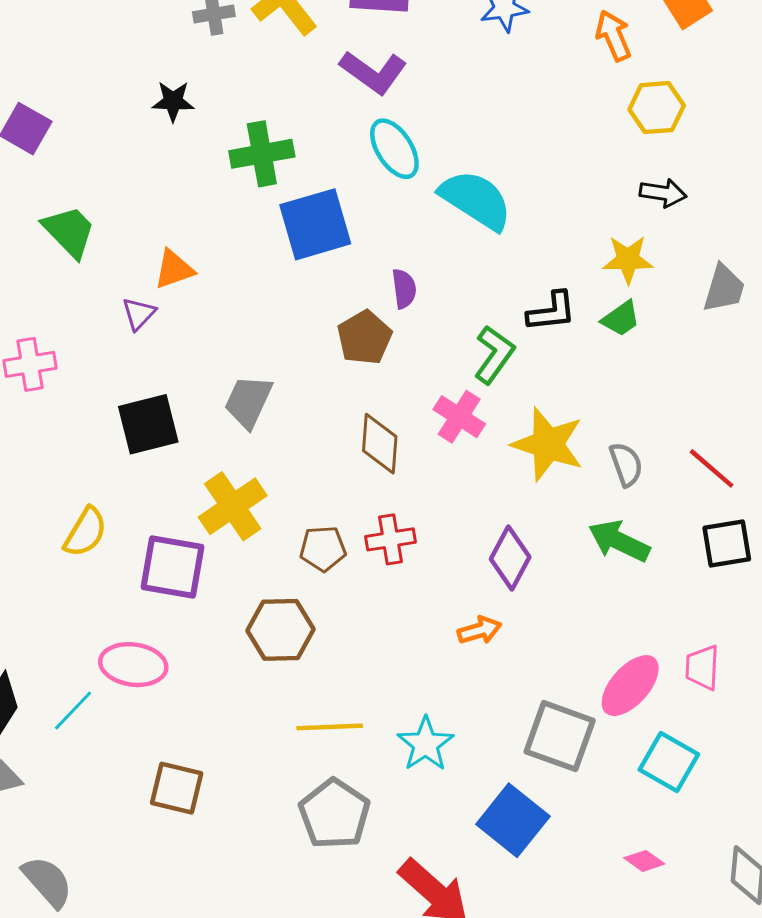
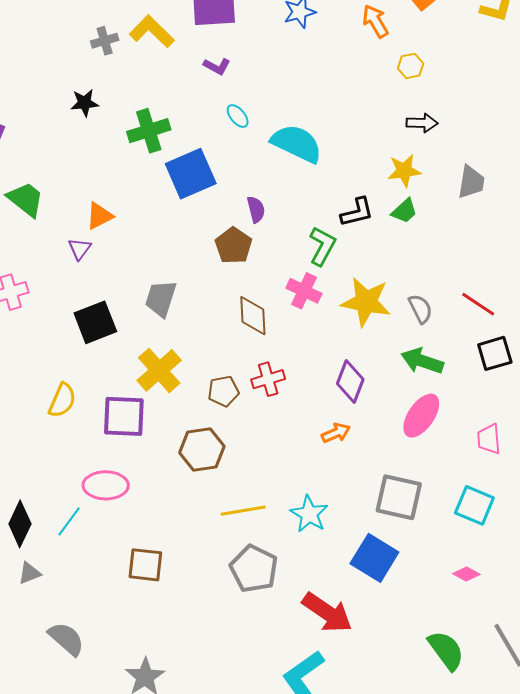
purple L-shape: (373, 72) -> (217, 66), size x0.6
yellow hexagon: (657, 108) -> (411, 66), size x0.7
cyan ellipse: (394, 149) -> (238, 116), size x0.6
pink ellipse: (630, 686) -> (421, 416), moved

